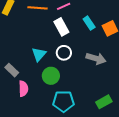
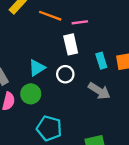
cyan rectangle: (89, 23) -> (101, 61), moved
green circle: (51, 76) -> (31, 94), moved

